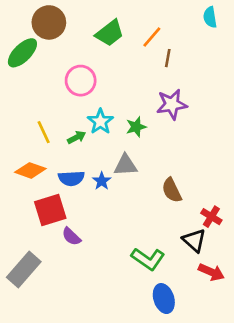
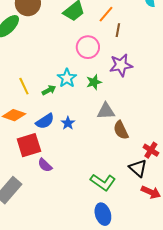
pink circle: (81, 81) -> (88, 47), moved
gray triangle: (125, 165) -> (106, 111), moved
blue semicircle: (71, 178) -> (45, 121), turned -30
blue ellipse: (164, 299) -> (103, 214), moved

